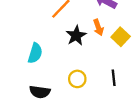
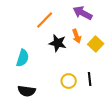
black star: (76, 36) -> (58, 43), turned -30
yellow circle: (77, 79) -> (69, 81), moved

